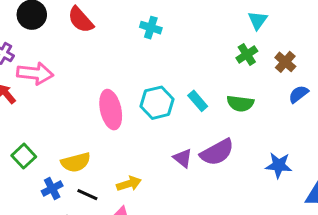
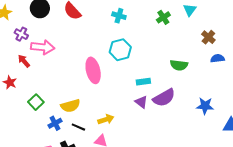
green cross: (247, 54) -> (163, 17), moved
blue semicircle: (299, 94) -> (218, 58), turned 32
cyan rectangle: (198, 101) -> (143, 82), moved, turned -56
cyan hexagon: (157, 103) -> (120, 50), moved

